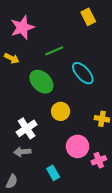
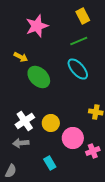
pink star: (22, 27) -> (37, 26), moved
green line: (54, 51) -> (79, 41), moved
yellow arrow: (12, 58) -> (21, 57), moved
yellow circle: (61, 111) -> (51, 123), moved

